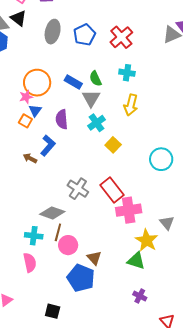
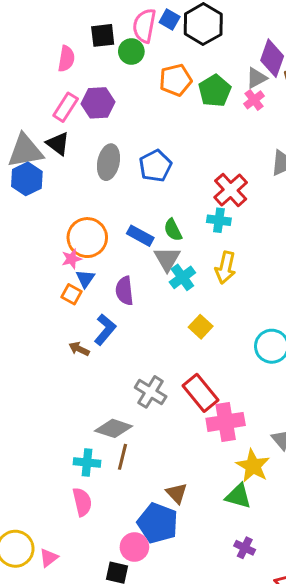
red cross: (121, 37) -> (231, 190), moved
cyan cross: (96, 123) -> (182, 277), moved
pink circle: (68, 245) -> (134, 547), moved

